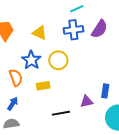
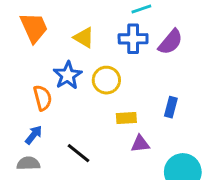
yellow rectangle: (43, 86) -> (126, 118), moved
blue rectangle: (105, 91) -> (171, 107), moved
black line: (61, 113) -> (79, 153), moved, turned 42

